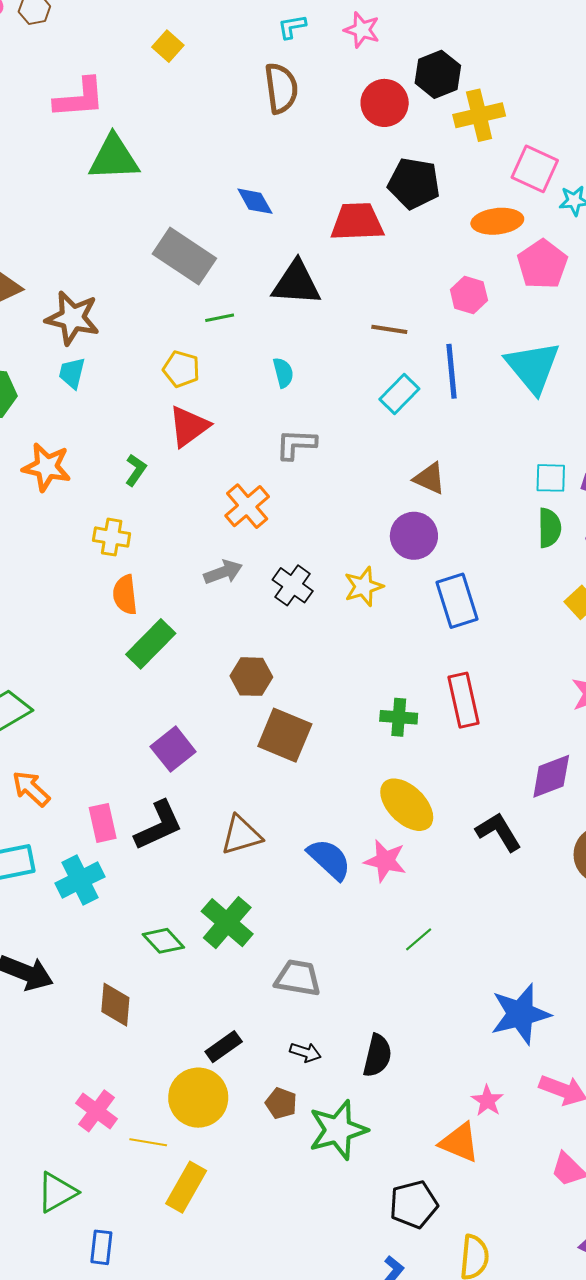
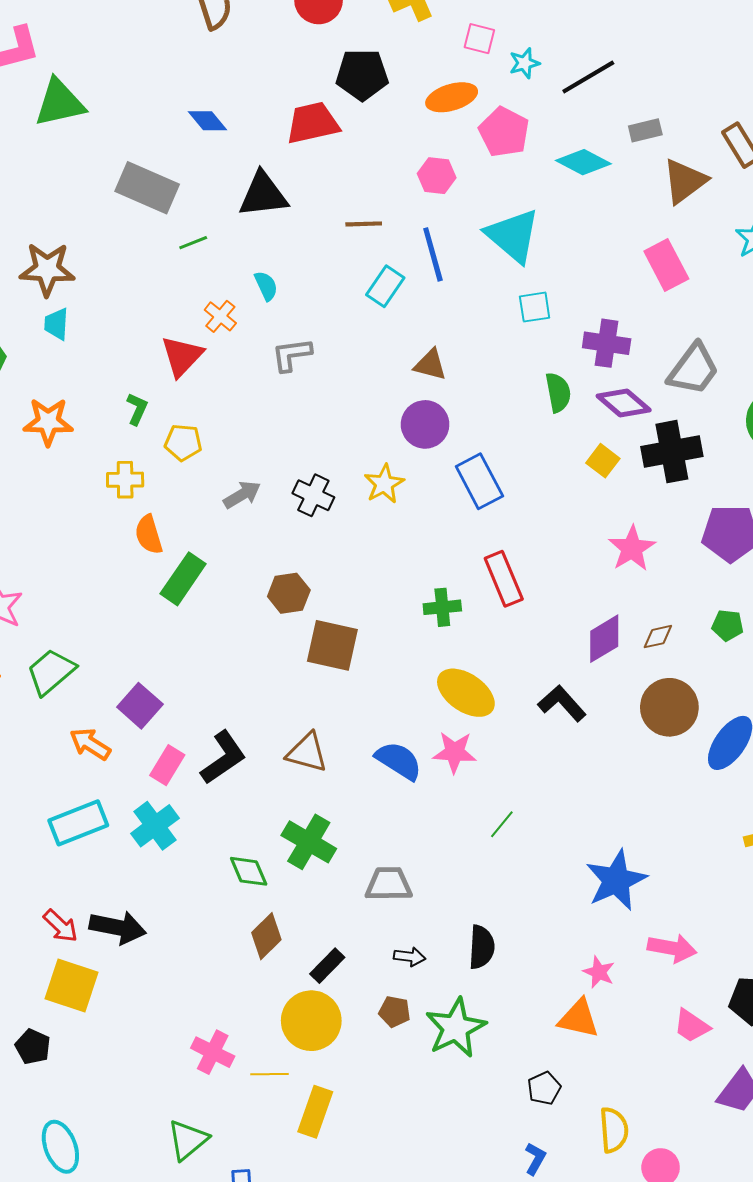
pink square: (535, 169) -> (479, 39), size x0.7
yellow pentagon: (181, 369) -> (183, 442), moved
cyan square: (551, 478) -> (535, 307), moved
orange cross: (247, 506) -> (220, 316), moved, size x0.7
purple square: (173, 749) -> (140, 706), moved
pink rectangle: (103, 823) -> (167, 765), turned 54
brown triangle: (241, 835) -> (307, 753), turned 42
green diamond: (163, 941) -> (249, 871), turned 30
brown diamond: (115, 1005) -> (266, 936), moved, turned 51
black pentagon: (414, 1204) -> (544, 1088), size x0.7

